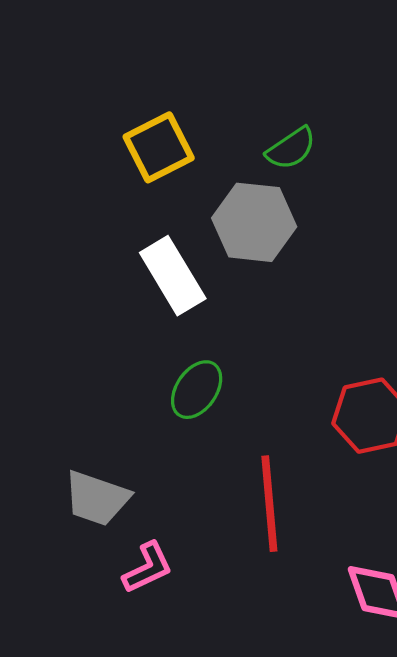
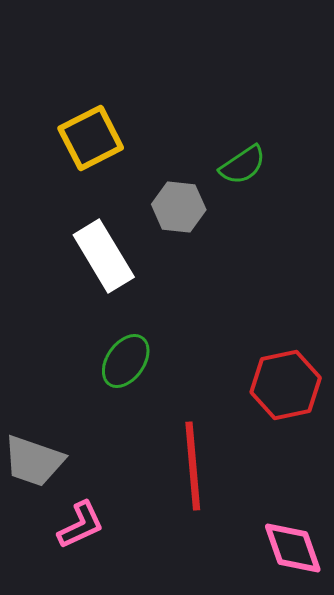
green semicircle: (291, 148) -> (243, 165), moved
gray hexagon: (254, 222) -> (179, 207), size x0.7

